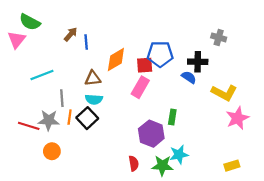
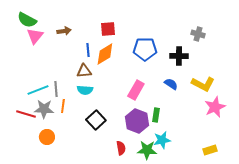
brown arrow: (71, 34) -> (64, 31), turned 40
pink triangle: (17, 40) -> (35, 36), moved
blue line: (86, 42) -> (88, 50), moved
red square: (145, 65) -> (108, 29), moved
cyan line: (42, 75) -> (38, 90), moved
blue semicircle: (189, 77) -> (171, 84), moved
pink rectangle: (140, 87) -> (136, 90), moved
green rectangle: (172, 117) -> (156, 115), moved
black square: (87, 118) -> (96, 120), moved

